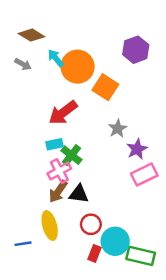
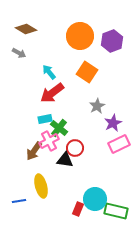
cyan arrow: (56, 58) -> (49, 72), moved
orange circle: (78, 67) -> (80, 36), moved
brown arrow: (58, 192) -> (34, 151), moved
red circle: (91, 224) -> (75, 148), moved

